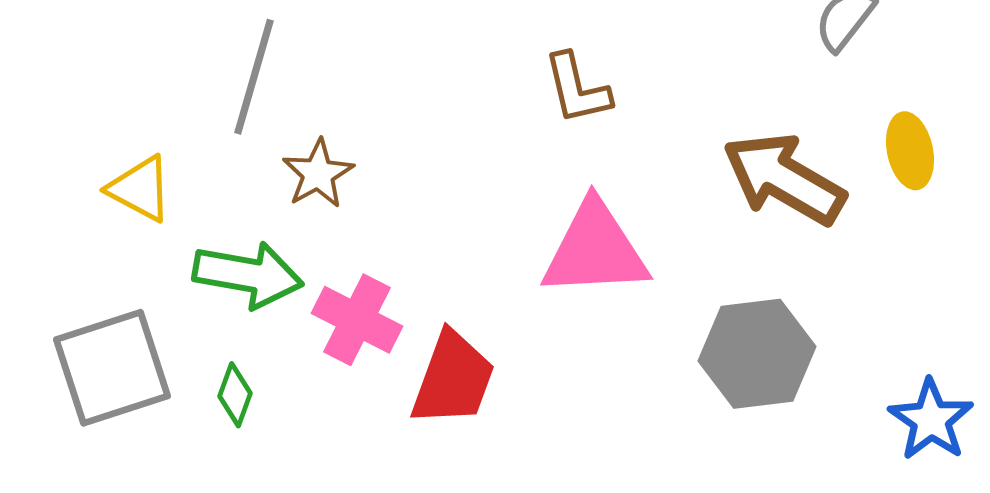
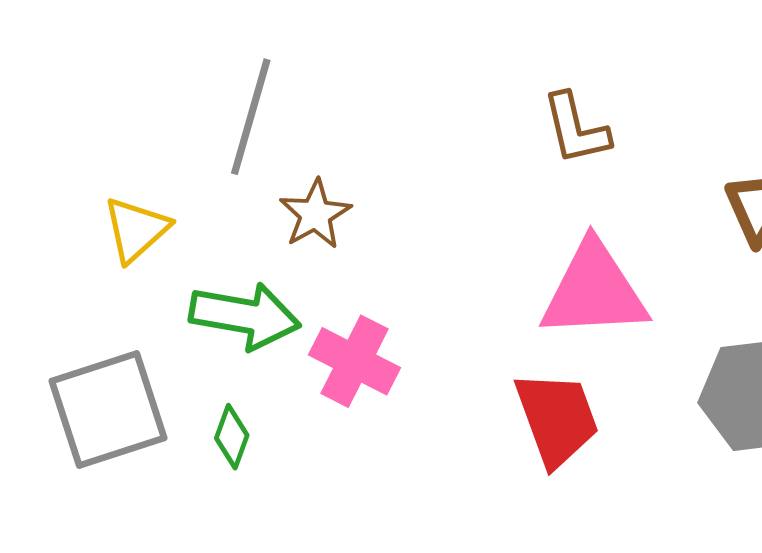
yellow triangle: (140, 189) -> (136, 229), turned 50
red trapezoid: (453, 379) -> (557, 419), moved, turned -40

